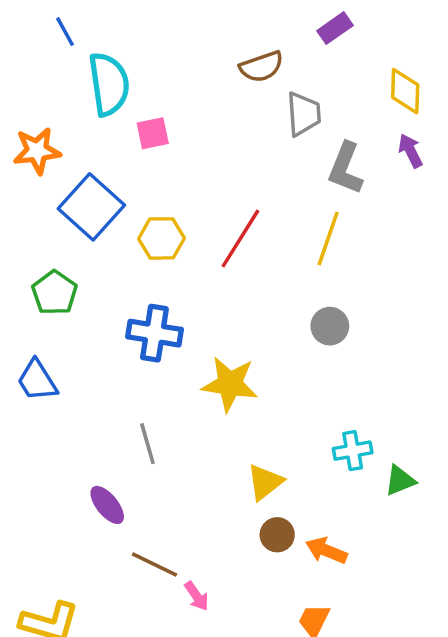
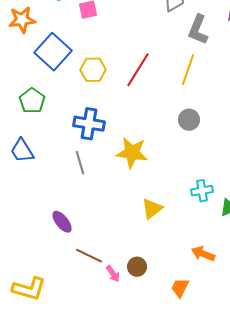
gray line: (147, 444) -> (80, 163), moved
brown circle: (277, 535) -> (137, 267), moved
orange arrow: (326, 551) -> (203, 254), moved

